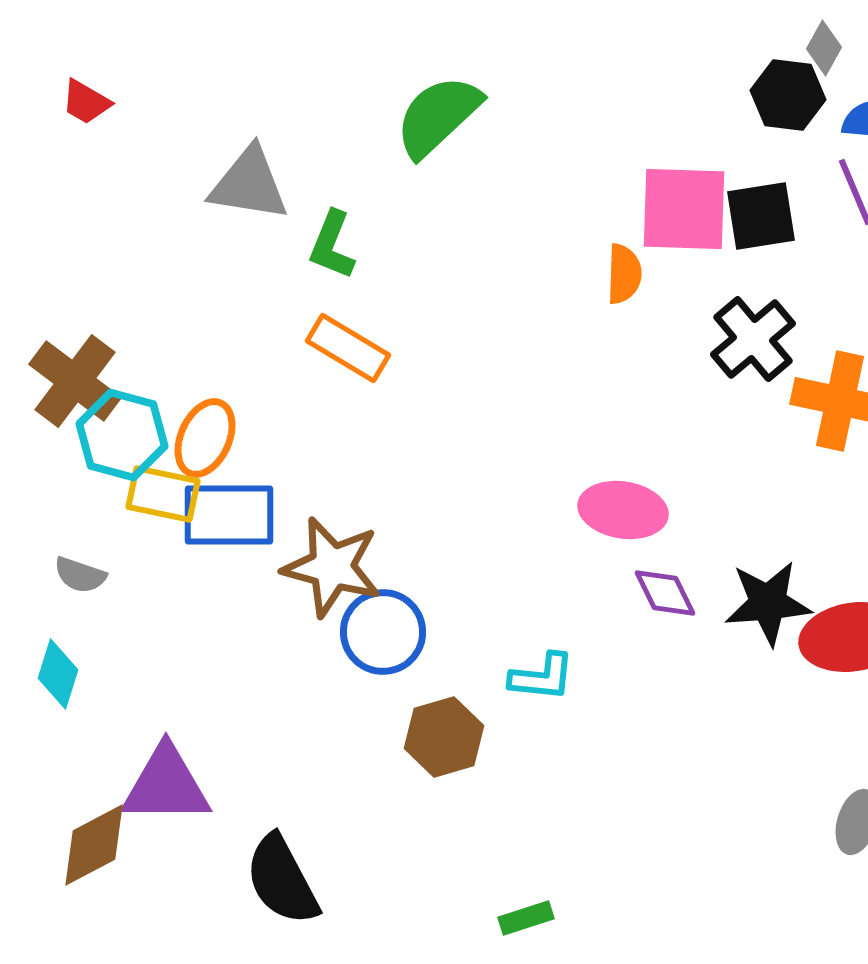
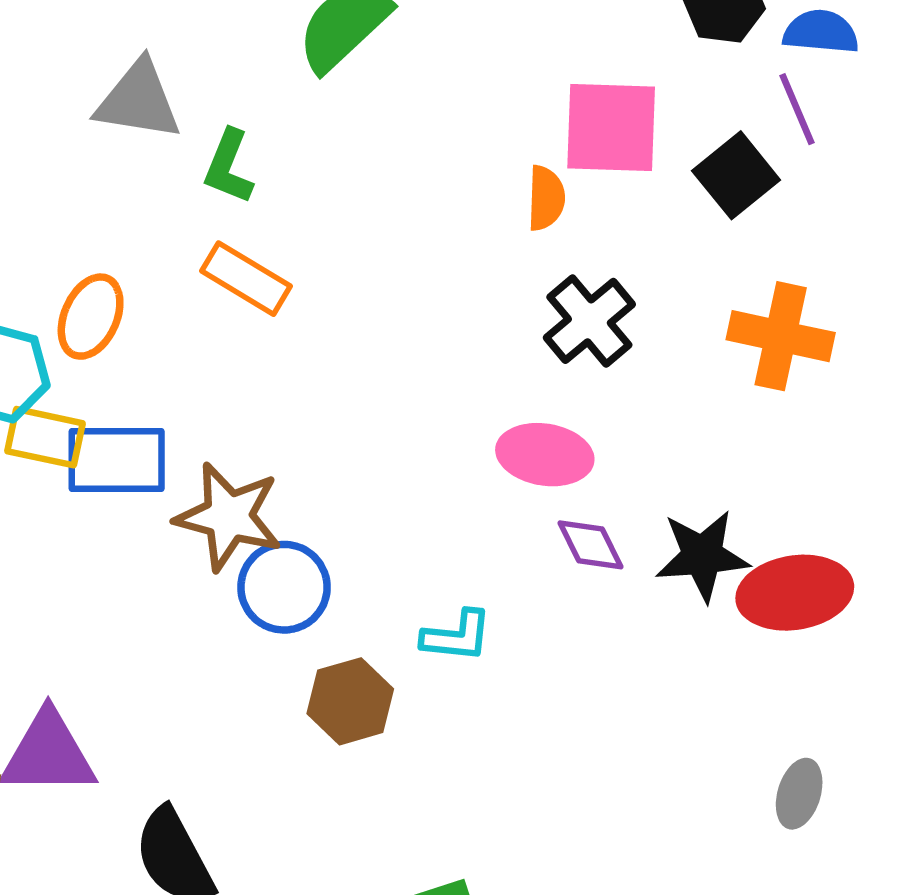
black square: (761, 216) -> (736, 175), moved, turned -30
black cross: (753, 339) -> (589, 321), moved
orange ellipse: (205, 438) -> (91, 317), moved

